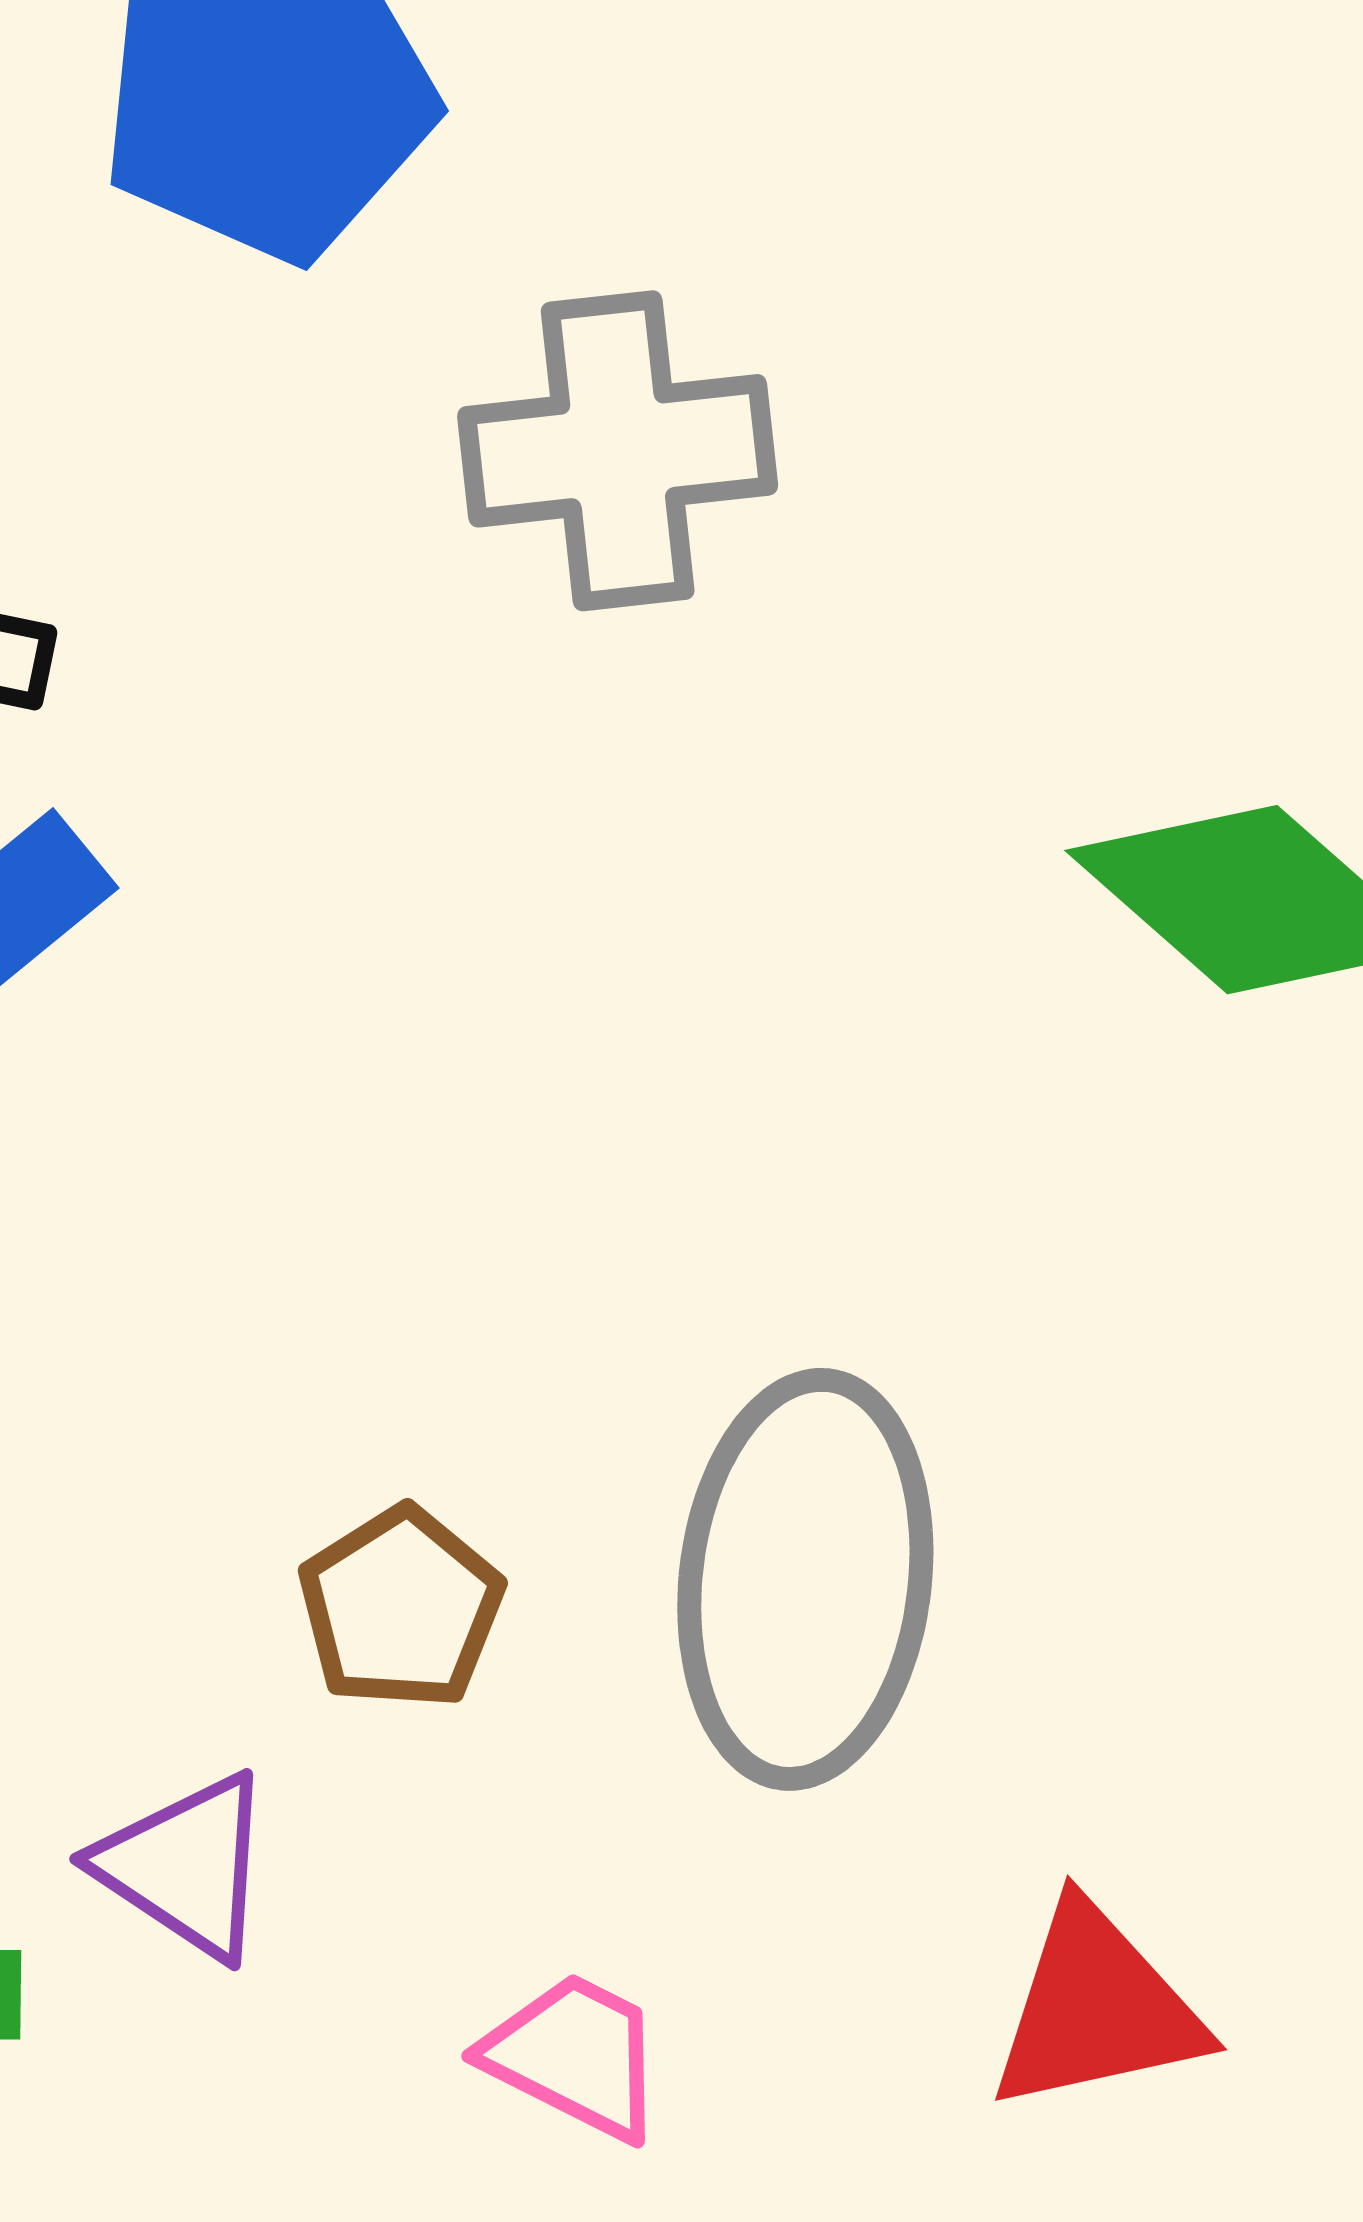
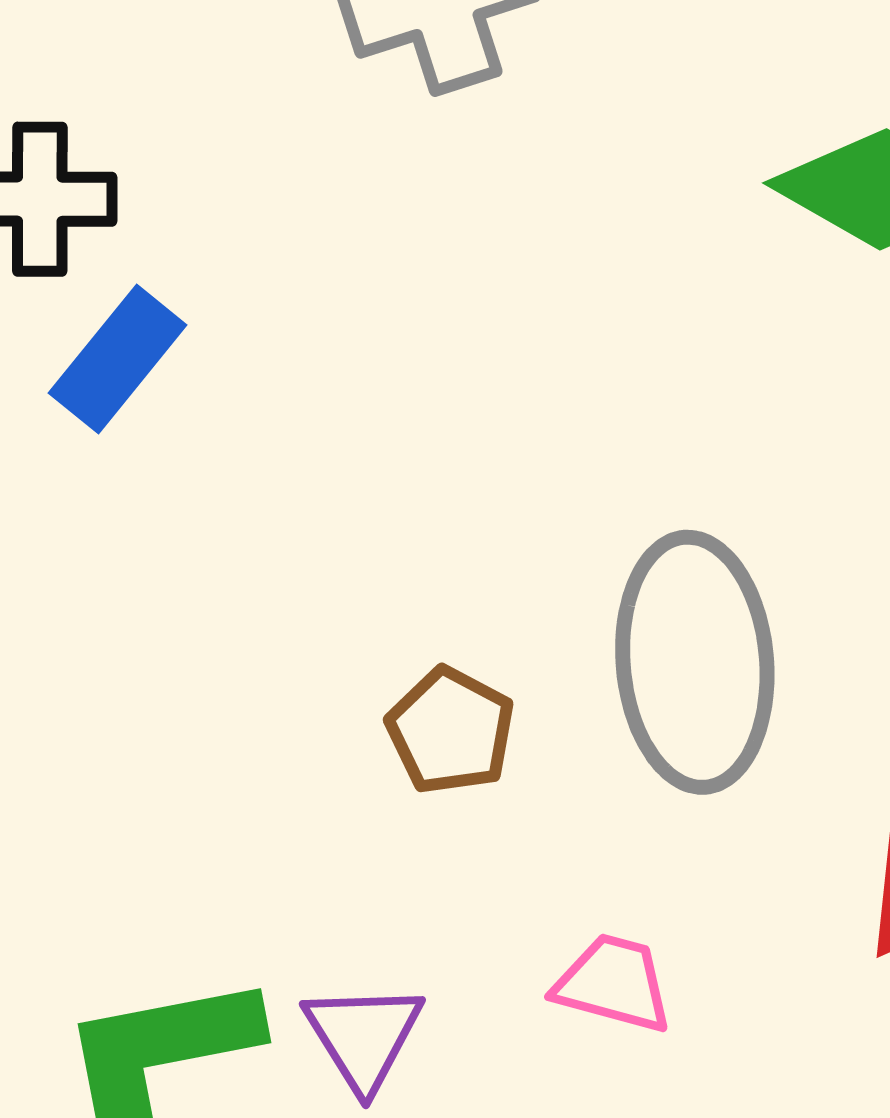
purple triangle: (186, 1866) -> (364, 1036), moved, turned 36

